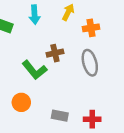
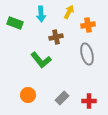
brown cross: (55, 53) -> (56, 37), moved
orange circle: (21, 102) -> (28, 95), moved
gray rectangle: (60, 116) -> (62, 98), turned -56

